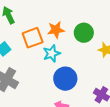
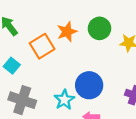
cyan star: (52, 53) -> (64, 100), moved

